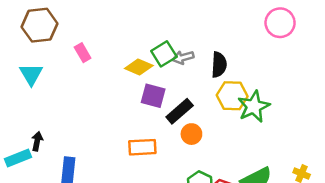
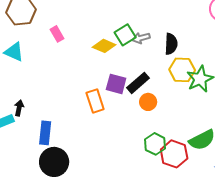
cyan triangle: (31, 74) -> (14, 52), turned -35
purple square: (153, 96) -> (116, 84), moved
orange rectangle: (142, 147) -> (95, 101), moved, turned 75

